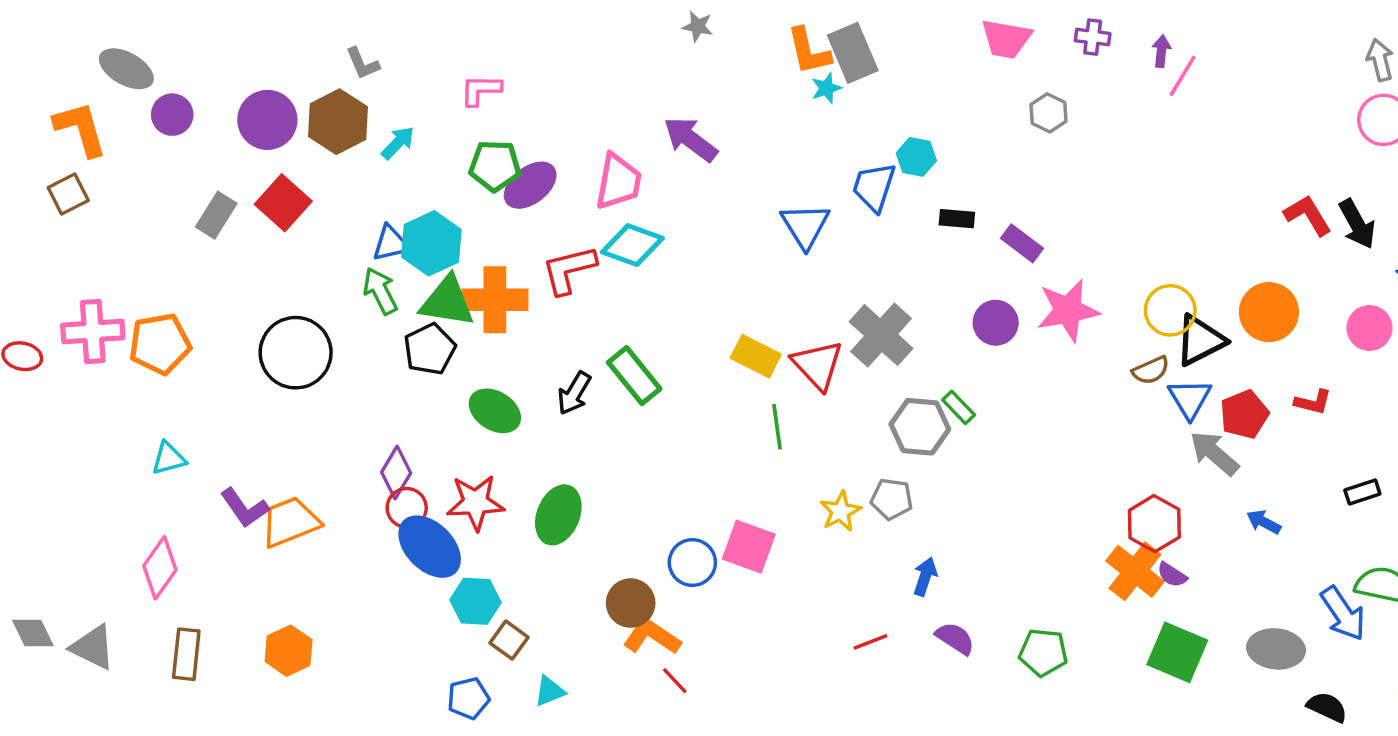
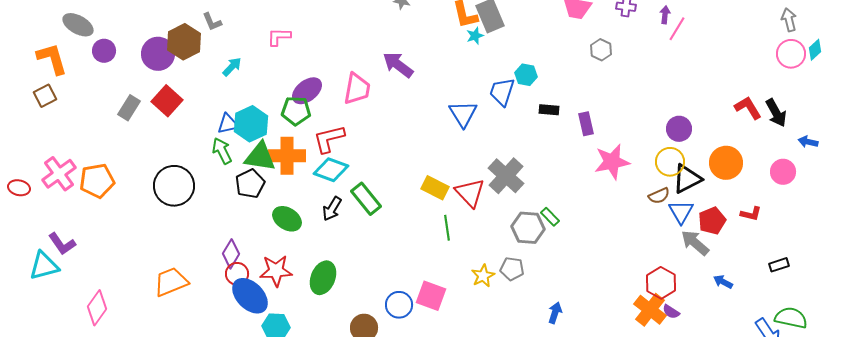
brown hexagon: (338, 122) -> (184, 42), moved
green pentagon: (495, 166) -> (296, 111), moved
purple rectangle: (1022, 243) -> (586, 124), turned 40
cyan diamond: (632, 245) -> (331, 170), moved
purple circle: (996, 323) -> (679, 129), moved
pink cross: (93, 331) -> (59, 174), turned -32
cyan triangle: (169, 458) -> (44, 266), moved, size x1.5
purple L-shape: (244, 508) -> (62, 244), moved
blue arrow: (925, 577) -> (555, 313), moved

